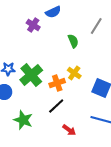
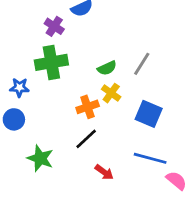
gray line: (96, 26) -> (142, 64), moved
green semicircle: (73, 41) -> (107, 68), moved, turned 88
green cross: (31, 75) -> (51, 62), moved, turned 30

